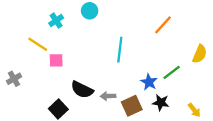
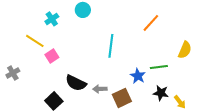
pink square: (56, 60) -> (52, 56), turned -32
green line: (172, 72) -> (159, 67), turned 30
black star: (161, 103) -> (161, 93), moved

